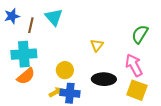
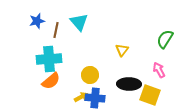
pink arrow: (134, 65) -> (159, 70), size x0.7
yellow square: (137, 90) -> (150, 95), moved

